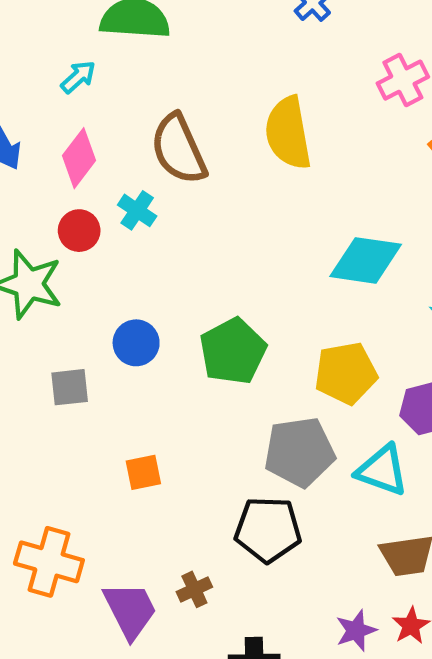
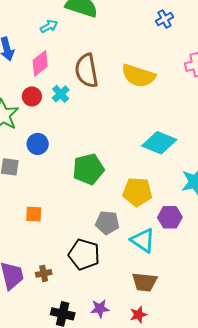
yellow semicircle: (288, 133) -> (138, 76), turned -76
blue circle: (136, 343) -> (38, 144), moved
gray pentagon: (299, 452) -> (107, 223), size x0.7
purple star: (356, 631) -> (100, 309), moved

